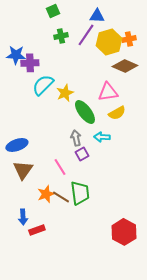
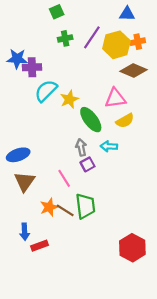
blue triangle: (97, 16) -> (127, 14), moved

